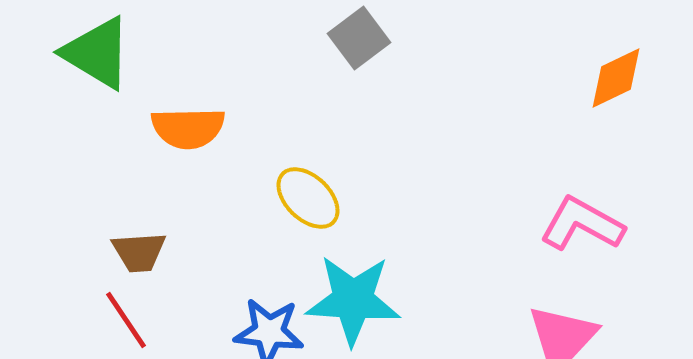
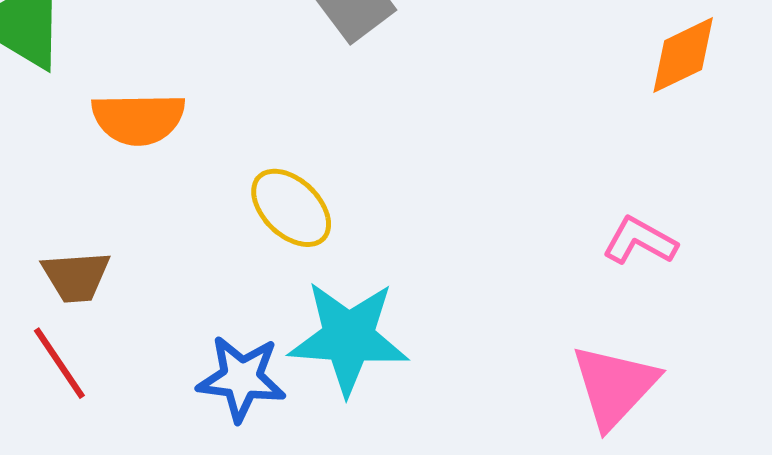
pink L-shape: (582, 224) -> (640, 241), size x0.7

